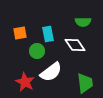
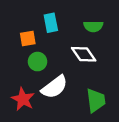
orange square: (20, 33) -> (28, 38), moved
cyan rectangle: (48, 34) -> (51, 23), moved

